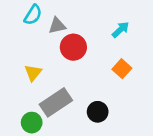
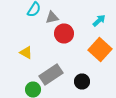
orange square: (122, 69) -> (100, 50), size x1.6
yellow triangle: (33, 73) -> (26, 52), moved, turned -40

